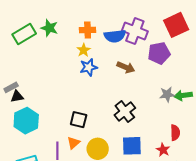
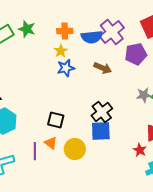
purple cross: (135, 31) -> (112, 32), turned 30
orange triangle: (73, 143) -> (51, 143), turned -40
blue square: (132, 146) -> (101, 131), moved

